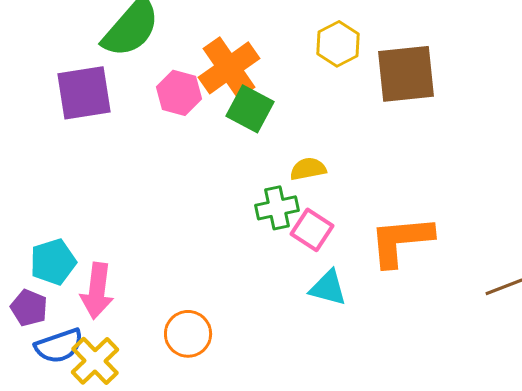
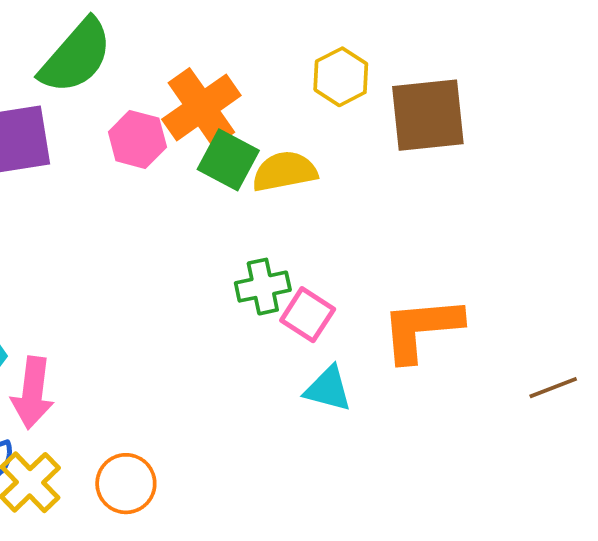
yellow semicircle: (308, 169) -> (285, 171), moved, size x1.4
orange circle: (188, 334) -> (126, 484), moved

